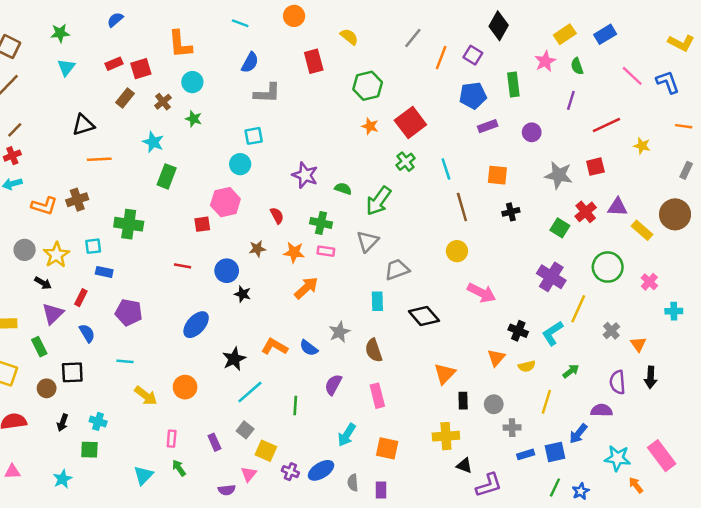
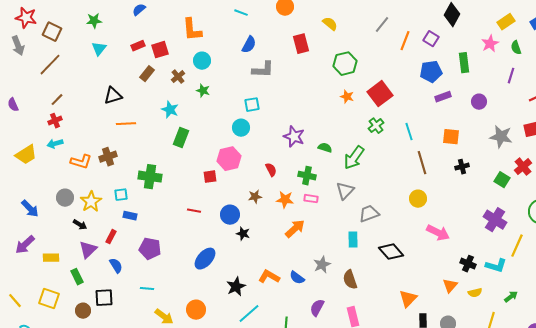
cyan L-shape: (553, 333) -> (496, 266), turned -130

